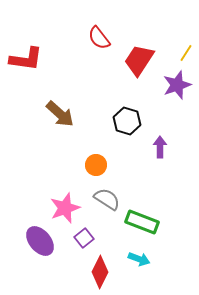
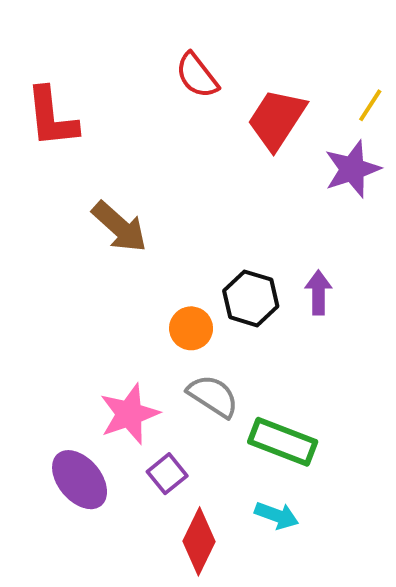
red L-shape: (26, 59) -> (52, 117), turned 76
black hexagon: (127, 121) -> (251, 298), moved

